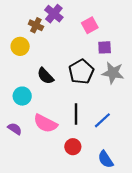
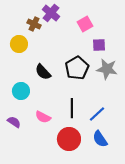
pink semicircle: (45, 123) -> (43, 117), size x0.7
red circle: (73, 147) -> (69, 139), size x1.5
blue semicircle: (106, 159) -> (100, 139), moved

